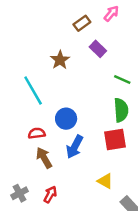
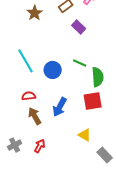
brown star: (60, 60) -> (35, 13), moved
green line: (122, 79) -> (80, 63), moved
blue circle: (66, 119) -> (53, 70), moved

